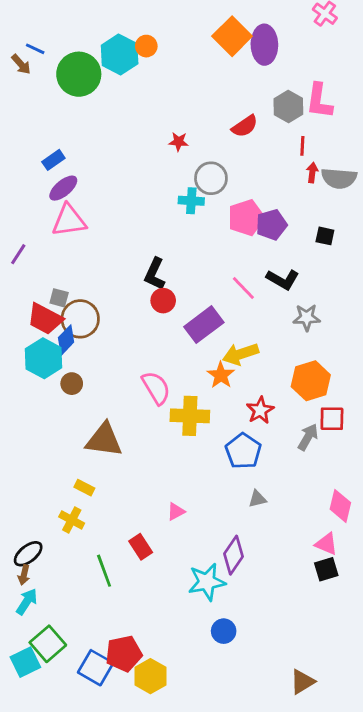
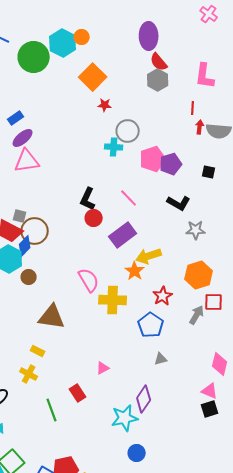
orange square: (232, 36) -> (93, 77), moved
purple ellipse: (264, 45) -> (149, 36), moved
gray hexagon: (288, 107) -> (158, 80), moved
red semicircle: (245, 126) -> (159, 62), moved, turned 84
pink line: (243, 288) -> (129, 198), moved

